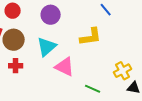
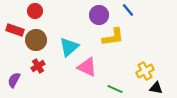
purple circle: (51, 15) -> (99, 15), moved
red cross: (16, 66) -> (38, 66), turned -32

